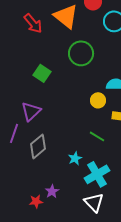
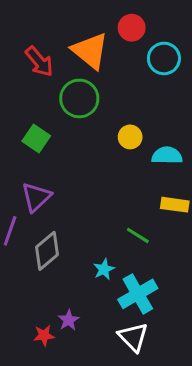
green circle: (81, 53) -> (79, 98), moved
green square: (42, 73) -> (36, 138), moved
yellow circle: (98, 100) -> (130, 137), moved

